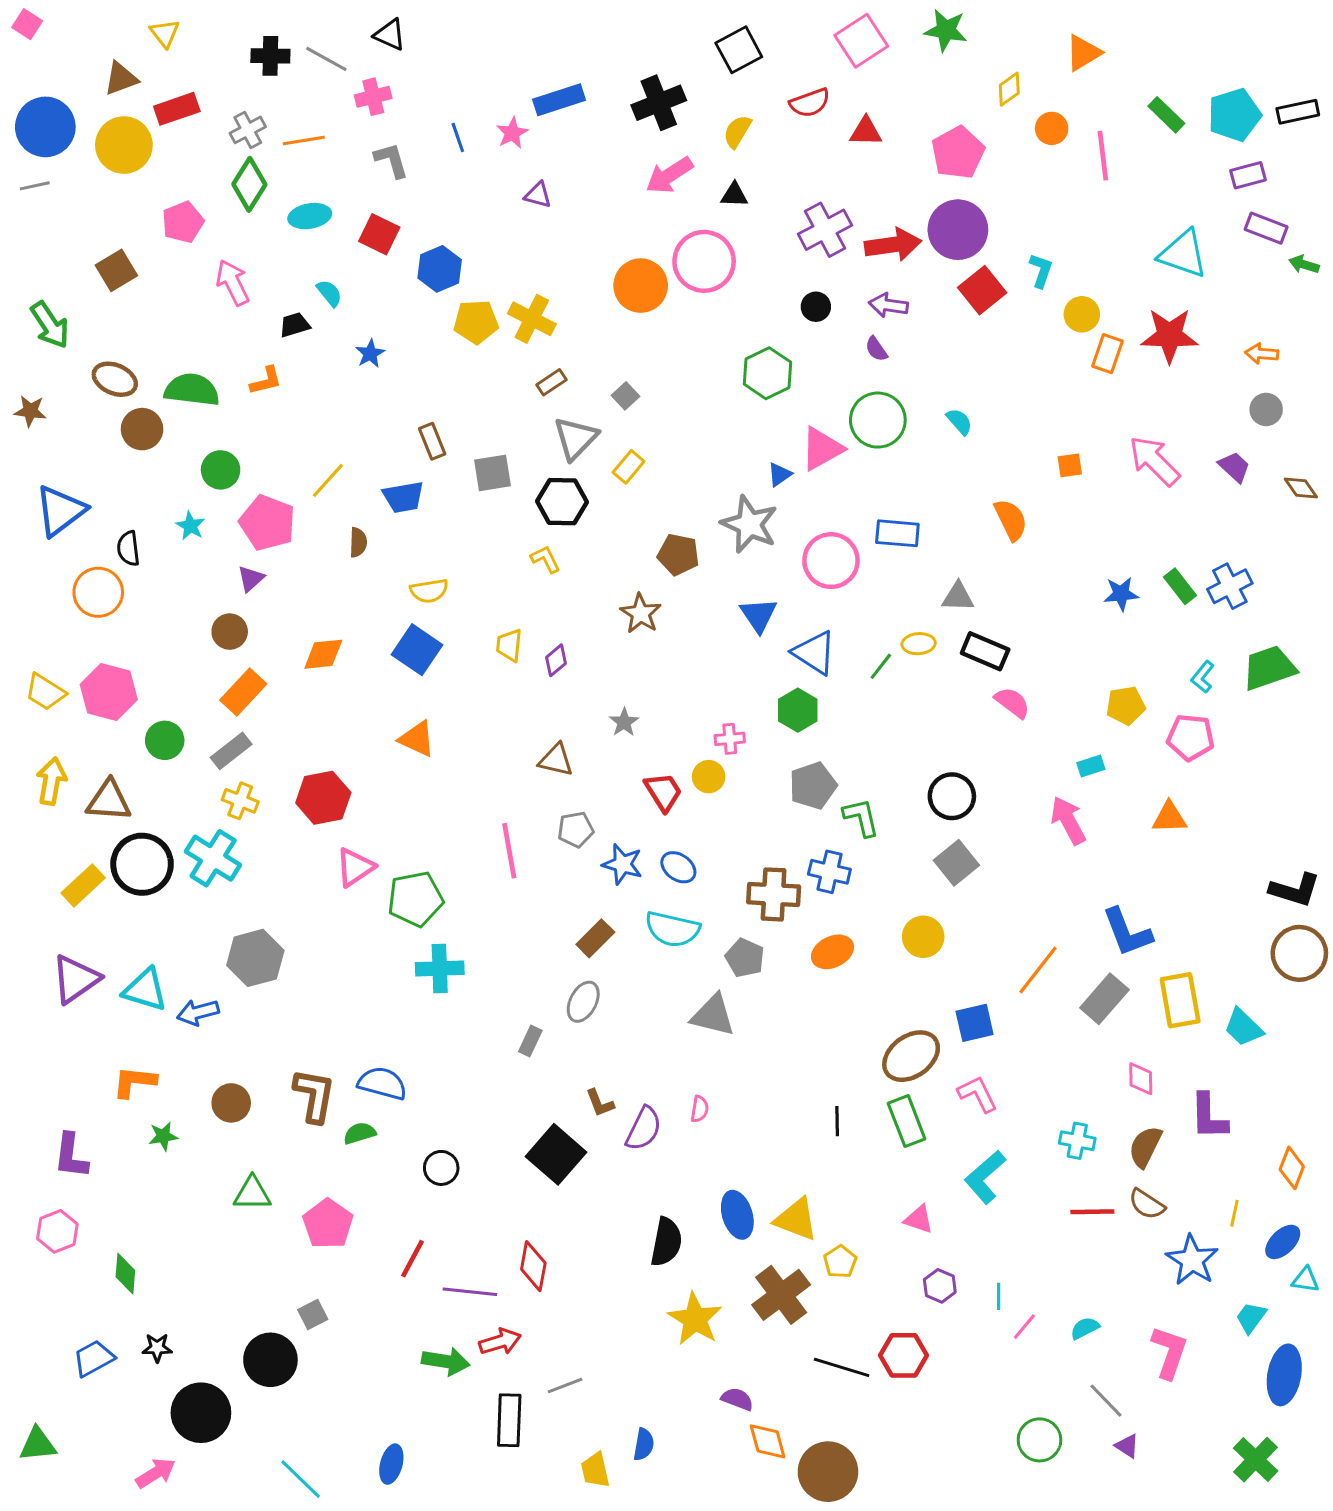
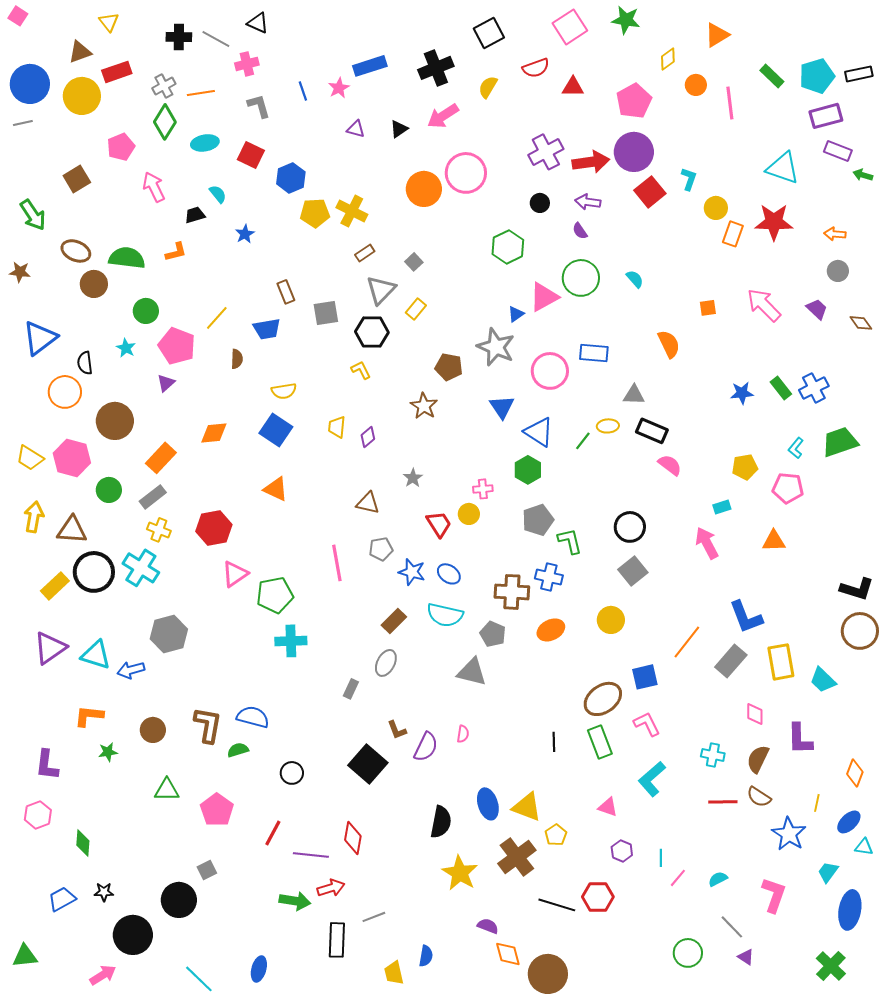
purple rectangle: (1248, 175) -> (826, 116), size x1.4
black triangle: (734, 195) -> (399, 129), moved, turned -36
brown circle: (230, 632) -> (115, 421), moved, size x1.6

